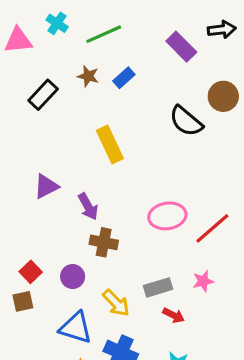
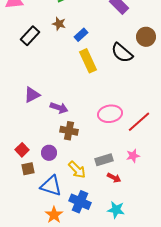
blue rectangle: (124, 78) -> (81, 35), moved
yellow rectangle: (110, 144) -> (88, 61), moved
purple arrow: (88, 207) -> (59, 108), turned -42
brown square: (23, 301) -> (28, 169), moved

